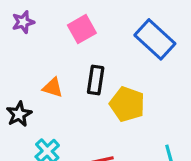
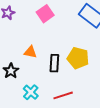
black rectangle: (96, 80) -> (54, 63), moved

